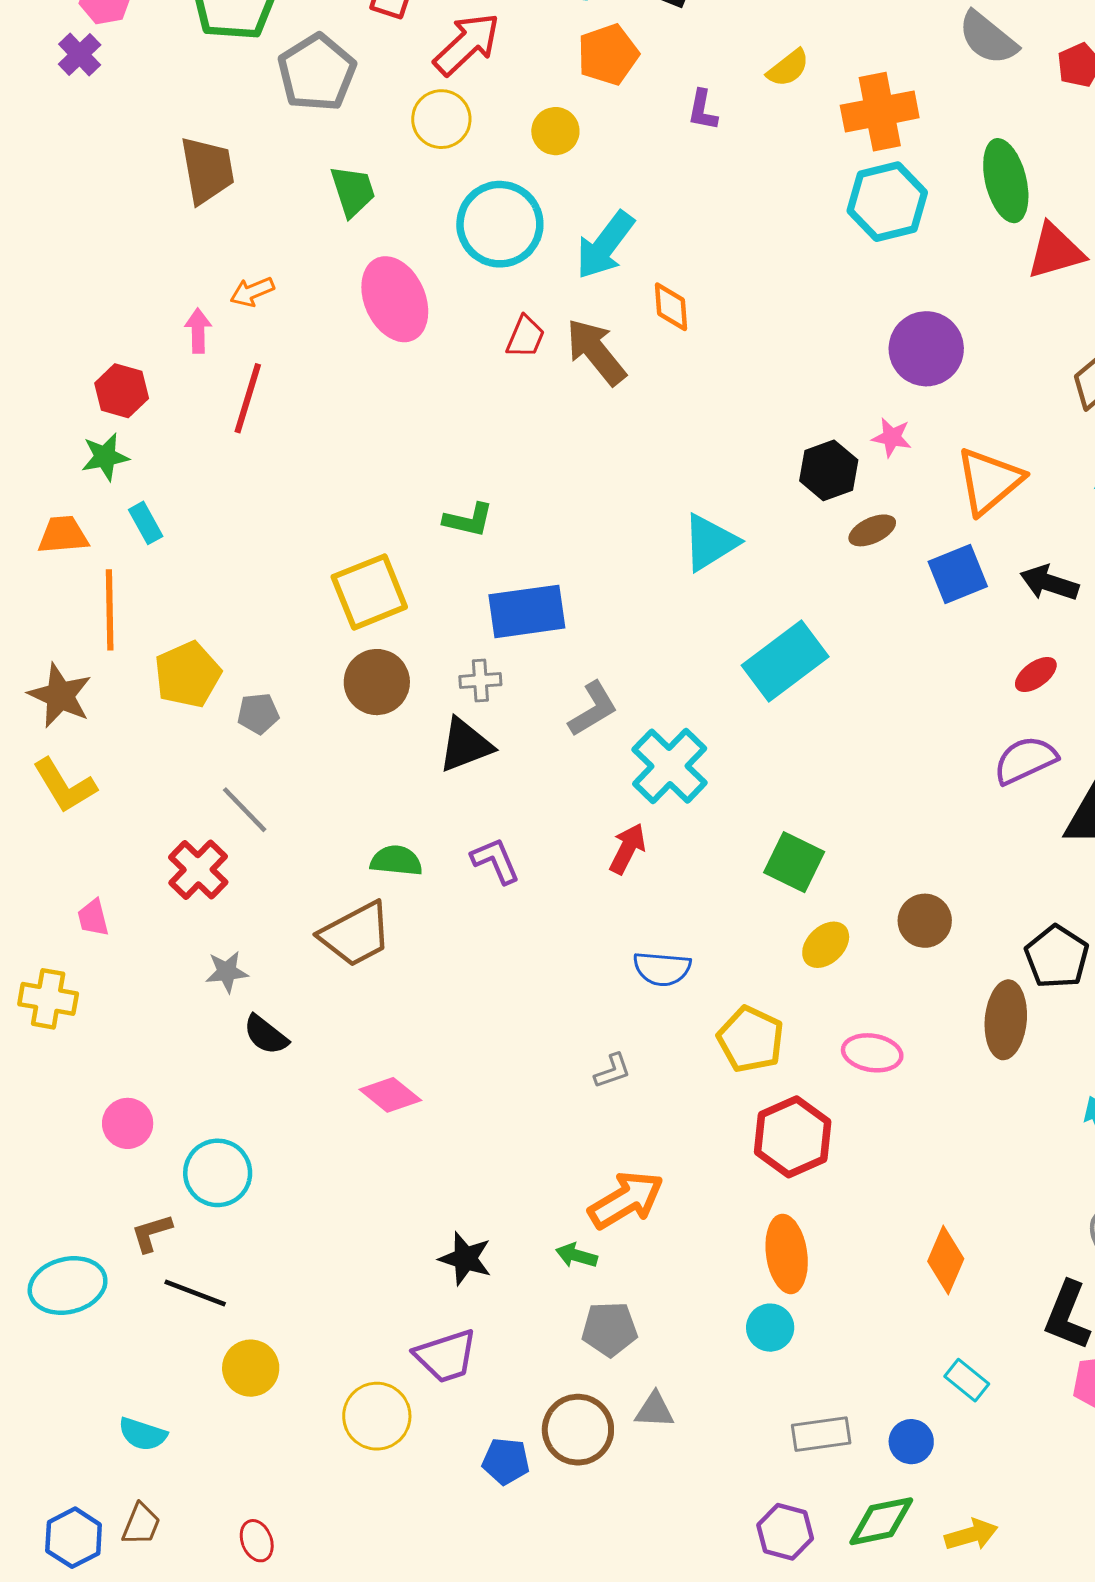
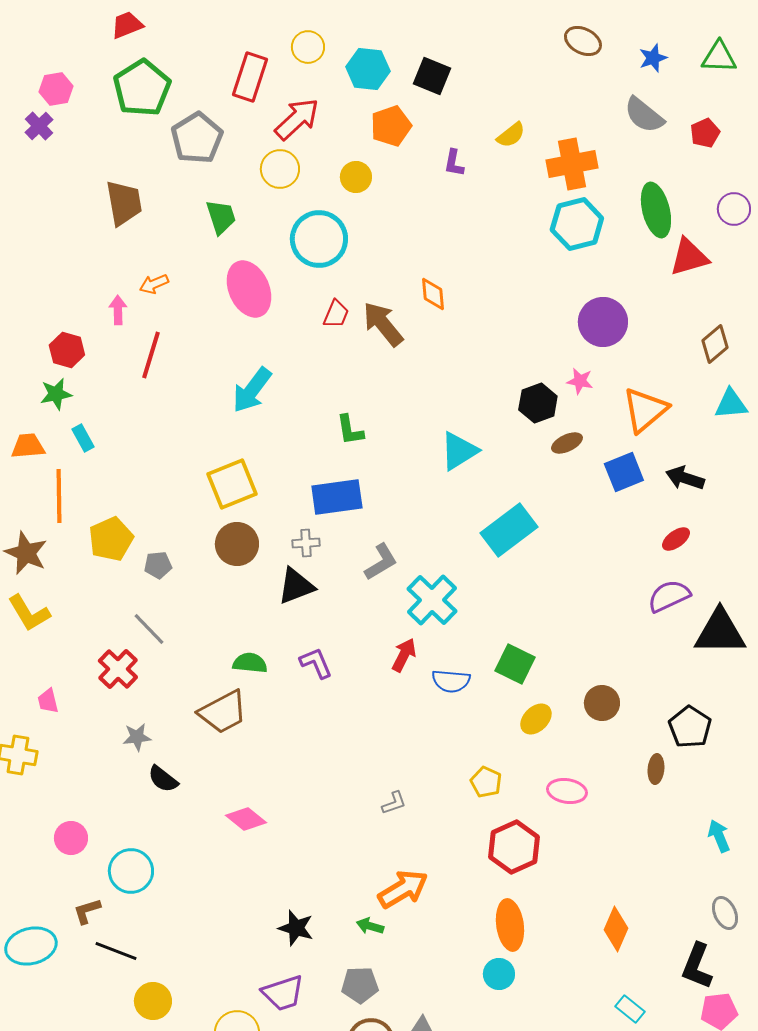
cyan arrow: (605, 245) -> (252, 390), moved
green L-shape: (468, 520) -> (350, 430), moved, turned 68
blue semicircle: (662, 969) -> (451, 681), moved
brown ellipse: (1006, 1020) -> (656, 769), size x0.6
yellow pentagon: (751, 1039) -> (486, 782), size x0.7
gray pentagon: (609, 1329) -> (360, 985), moved

